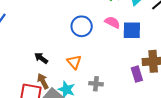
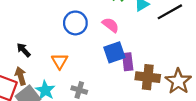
blue square: (132, 30) -> (114, 52), moved, turned -30
purple rectangle: (137, 74) -> (128, 62), moved

